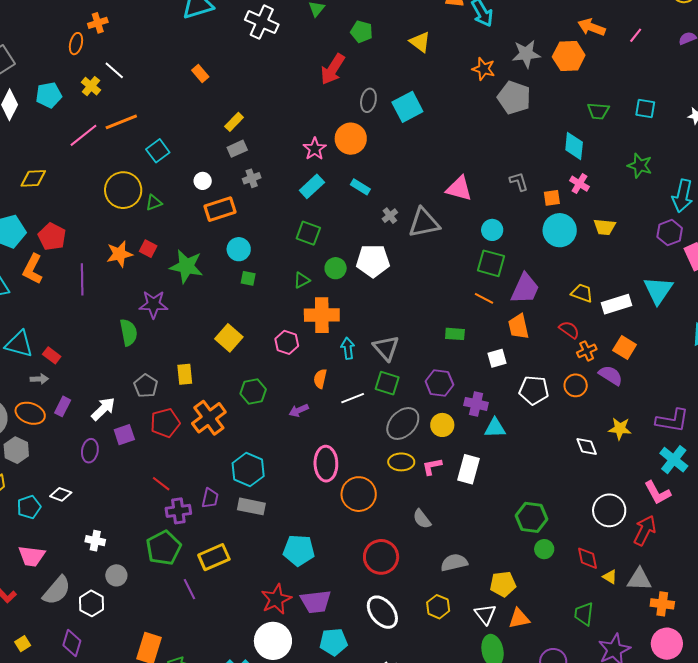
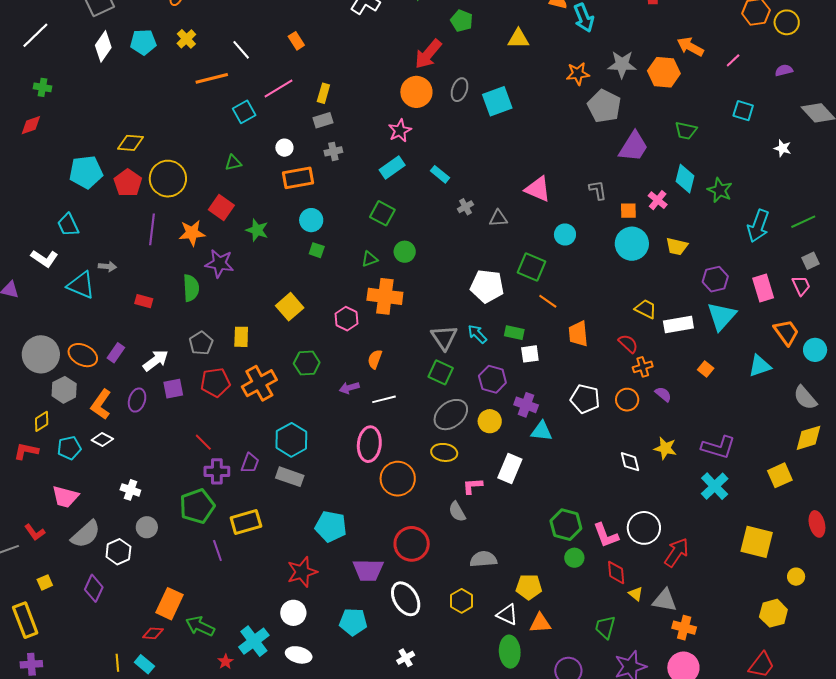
yellow triangle: (420, 42) -> (518, 39), turned -45
orange star: (484, 69) -> (578, 74), turned -30
white line: (114, 70) -> (241, 50), moved
cyan square: (645, 109) -> (743, 111), moved
yellow rectangle: (234, 122) -> (323, 93), turned -36
pink line: (84, 135) -> (278, 88), moved
orange circle: (351, 139) -> (416, 92), moved
cyan diamond: (574, 146) -> (685, 179), moved
yellow diamond: (33, 178) -> (131, 143), moved
yellow circle: (123, 190) -> (168, 179), moved
gray triangle: (424, 223) -> (498, 218), size x0.6
purple hexagon: (670, 233) -> (715, 279), moved
red square: (148, 249) -> (221, 207), size x1.4
orange star: (119, 254) -> (192, 233), moved
white pentagon: (373, 261) -> (487, 286), moved
green square: (491, 263) -> (531, 267), moved
green star: (186, 266) -> (257, 230), size x0.7
orange L-shape: (33, 269) -> (101, 404), moved
purple trapezoid: (525, 289) -> (634, 147), moved
cyan arrow: (348, 348) -> (477, 334), moved, turned -45
orange square: (625, 348) -> (706, 369), moved, size x0.7
red rectangle: (52, 355) -> (144, 301), moved, turned -30
white square: (497, 358) -> (530, 354), moved
purple semicircle: (611, 375) -> (663, 394), size x0.7
gray arrow: (39, 379) -> (107, 267), moved
white line: (353, 398) -> (384, 399), moved
pink L-shape: (432, 466) -> (473, 486), moved
pink L-shape: (657, 493) -> (606, 535), moved
purple trapezoid: (316, 602) -> (368, 570), moved
white triangle: (485, 614) -> (507, 615), turned -35
white circle: (273, 641) -> (293, 613), size x0.7

